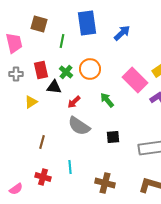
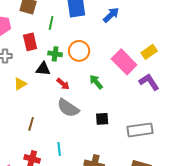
red rectangle: (41, 70) -> (30, 42), moved
green cross: (66, 72) -> (55, 54), turned -32
red arrow: (74, 102) -> (63, 84), turned -96

